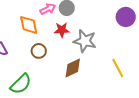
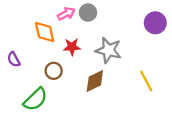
red star: (62, 30) -> (72, 47), moved
brown circle: (39, 51) -> (54, 71), moved

